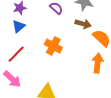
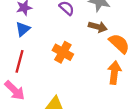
red line: (16, 54) -> (20, 61), turned -30

